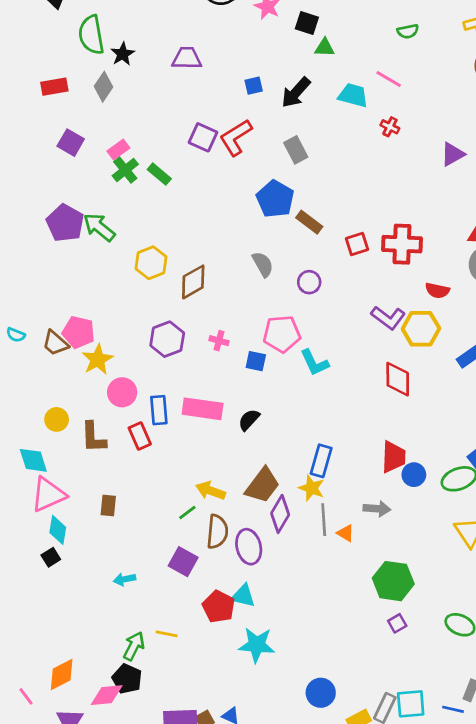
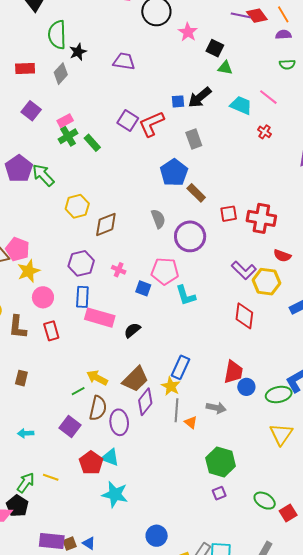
blue square: (254, 86) -> (178, 101), moved
purple circle: (309, 282) -> (190, 236), size x1.8
blue rectangle: (159, 410) -> (82, 297), moved

